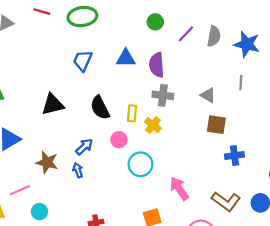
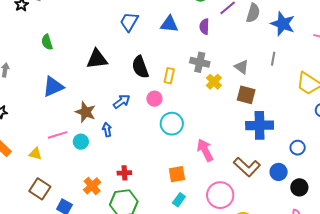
purple semicircle: (157, 65) -> (204, 27), moved, size x0.7
yellow cross: (153, 125) -> (214, 82), moved
blue cross: (234, 155) -> (260, 125), size x1.5
blue arrow: (78, 170) -> (107, 130), moved
cyan circle: (39, 212) -> (81, 142), moved

